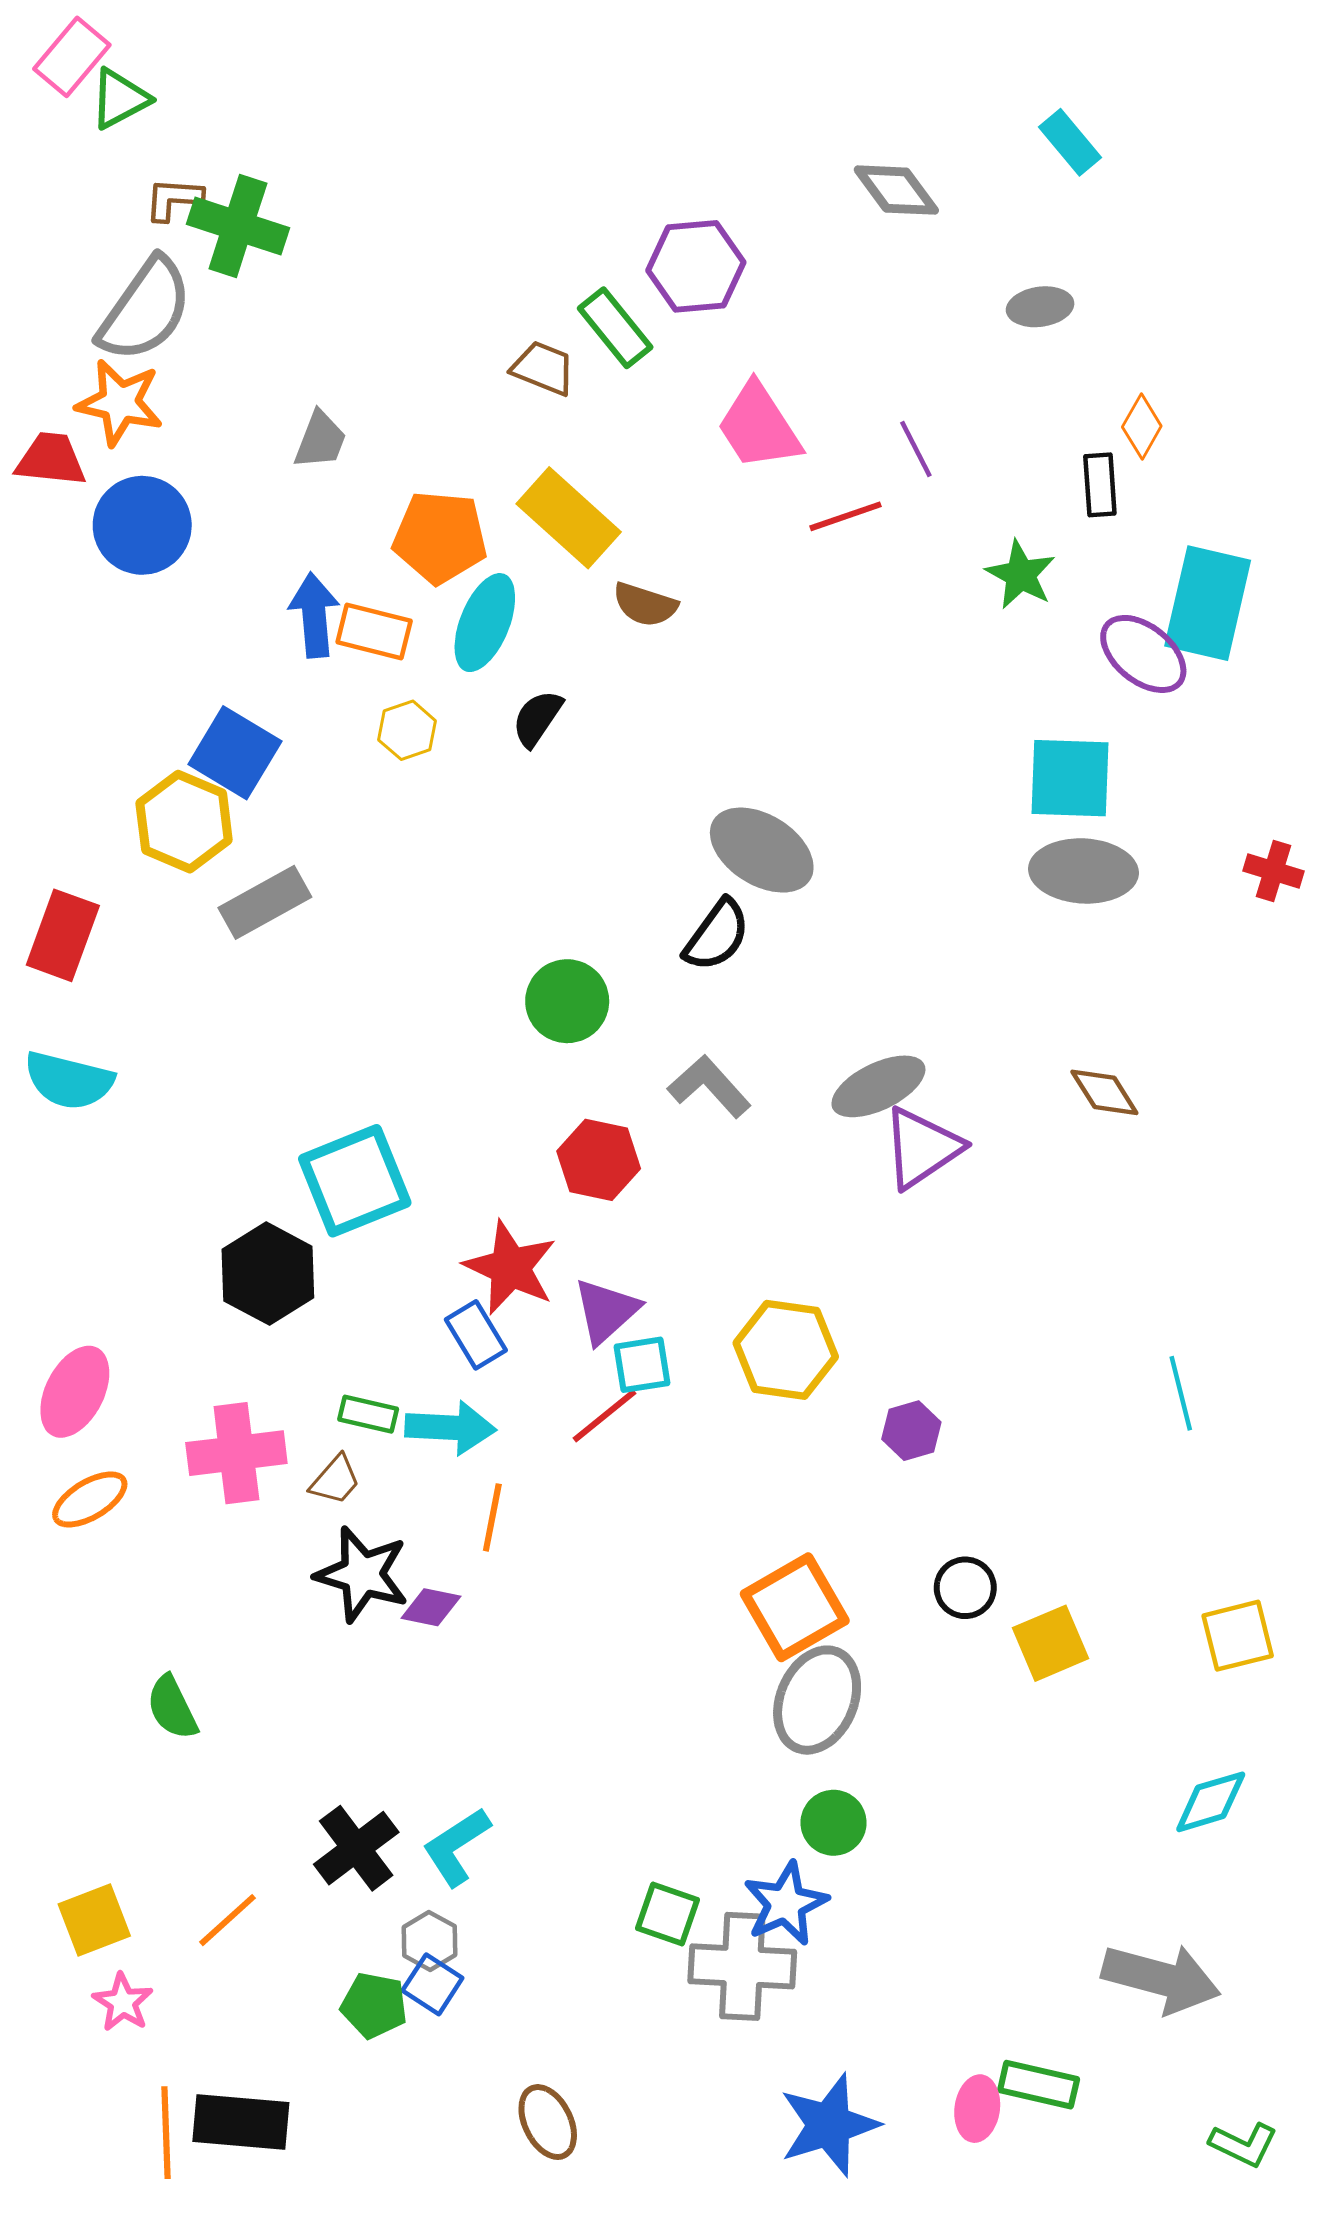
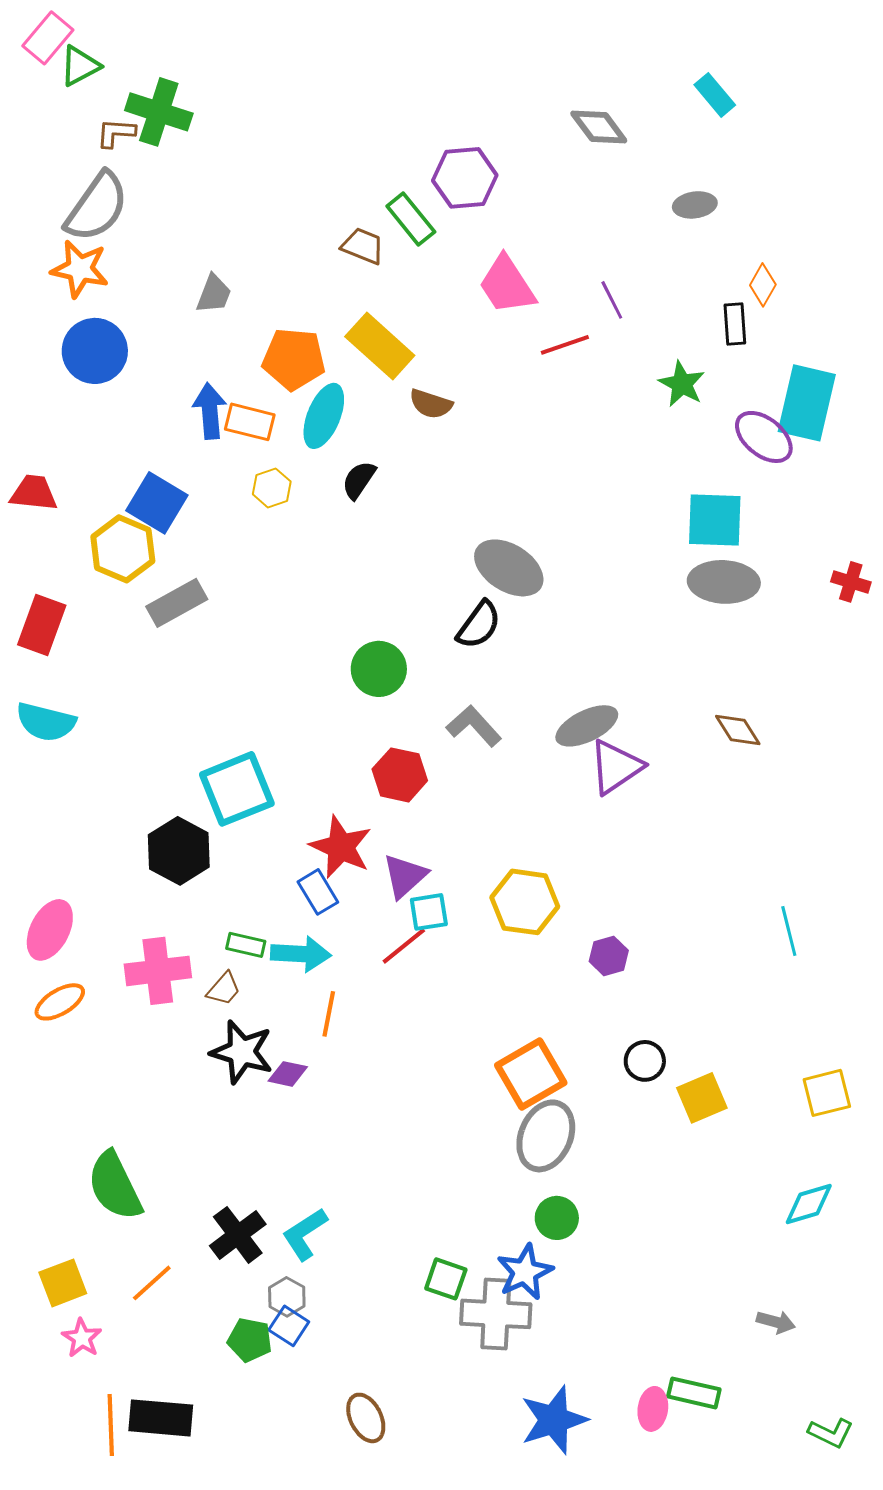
green cross: (238, 226) -> (159, 112), moved
red trapezoid: (51, 459) -> (34, 493), moved
green semicircle: (172, 1708) -> (115, 1186), moved, size x1.6
gray arrow: (1161, 1978) -> (776, 1322), size x0.5

